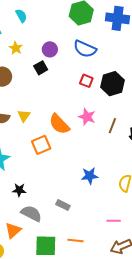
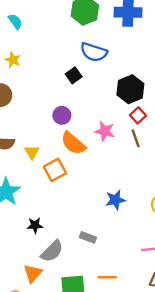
purple circle: (50, 49) -> (62, 115), moved
black square: (41, 68) -> (74, 75), moved
red square: (86, 81) -> (138, 115), moved, turned 32
yellow triangle: (24, 116) -> (32, 152), moved
brown line: (112, 126) -> (136, 138), turned -35
gray semicircle: (31, 213) -> (52, 251), turned 115

